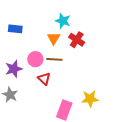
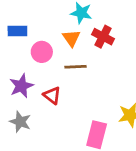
pink circle: (35, 59) -> (42, 52), moved
red triangle: (44, 79) -> (52, 95), moved

